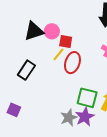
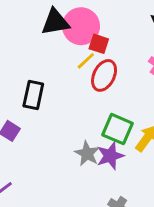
pink circle: (52, 31) -> (81, 26), size x1.6
black rectangle: (26, 70) -> (33, 95), moved, turned -30
gray star: (69, 118) -> (87, 154), turned -30

